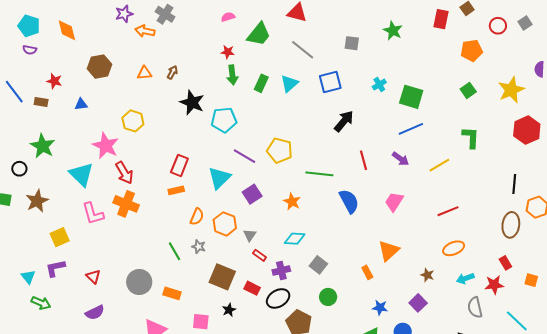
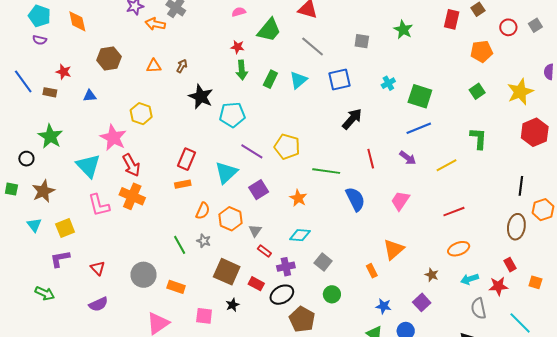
cyan triangle: (28, 277) -> (34, 225), moved

